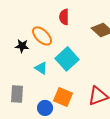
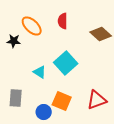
orange ellipse: (42, 36) -> (32, 26), moved
black star: (22, 46) -> (14, 41), moved

